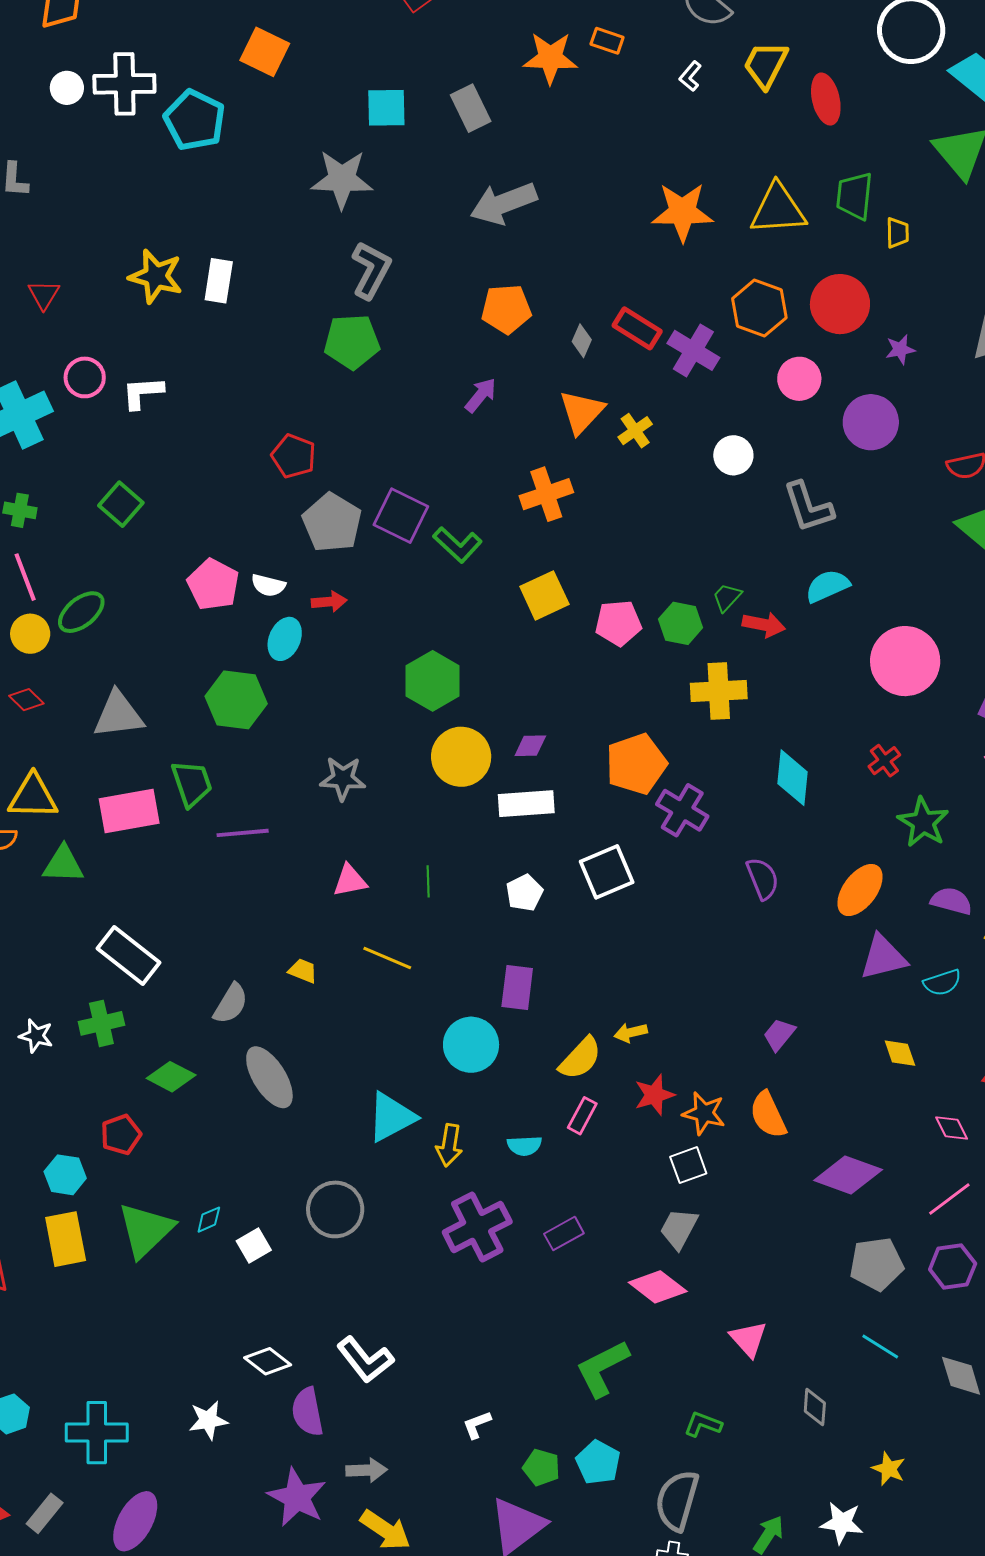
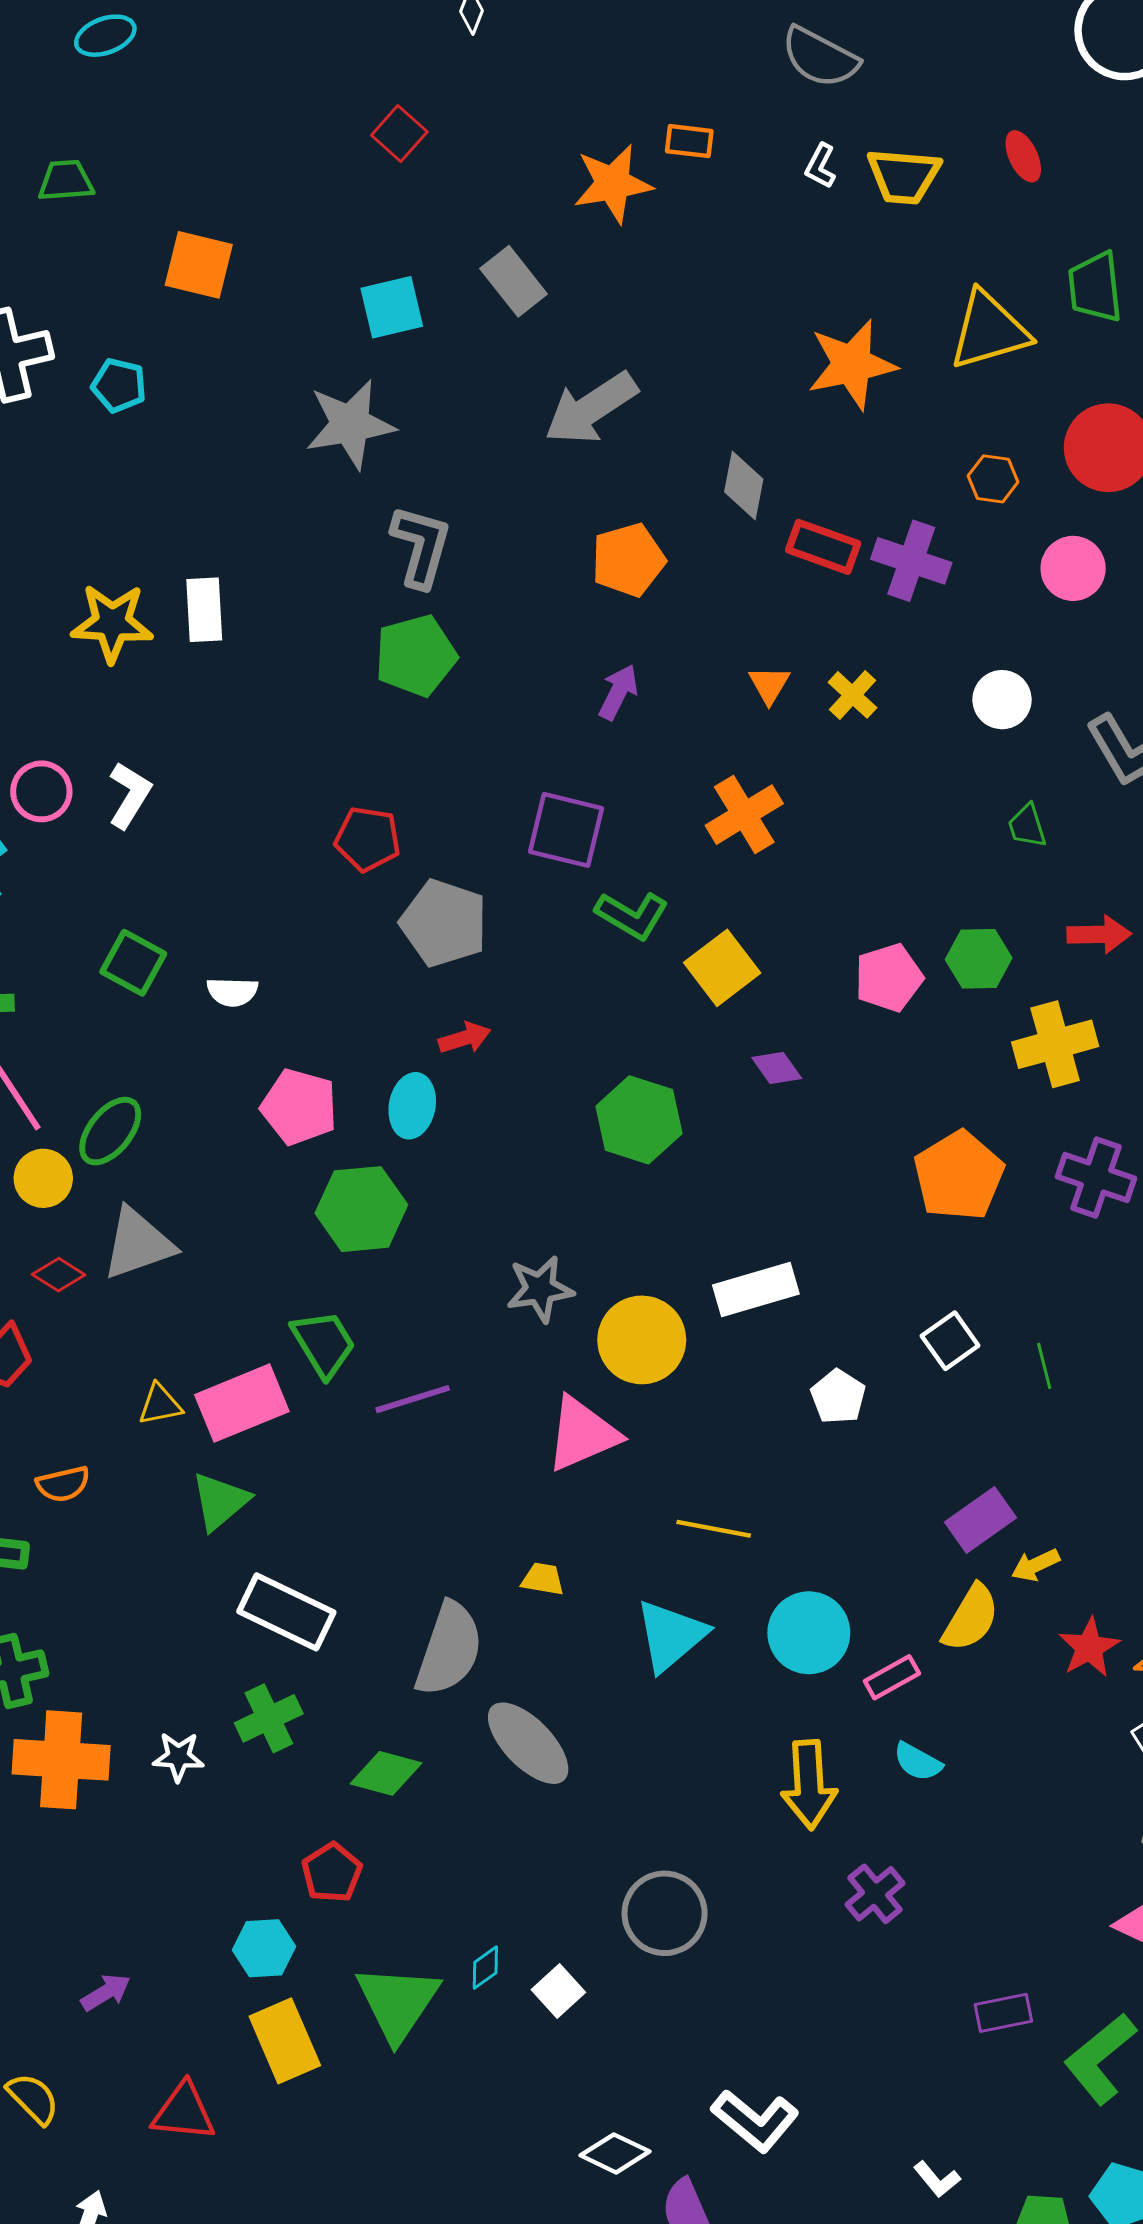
yellow trapezoid: (766, 65) -> (904, 176), moved, turned -100
red ellipse: (826, 99) -> (1023, 156), size x0.7
cyan pentagon: (195, 120) -> (119, 385), size x0.6
orange hexagon: (759, 308) -> (993, 479), size x0.6
gray diamond: (582, 341) -> (744, 485), moved, size x1.4
white L-shape: (143, 393) -> (130, 795), turned 138
orange triangle: (582, 412) -> (769, 685), size x0.6
purple square: (401, 516) -> (566, 830), moved
pink pentagon: (213, 584) -> (299, 1107), moved
white semicircle: (268, 585) -> (232, 992), moved
yellow square: (544, 595) -> (722, 968), moved
green trapezoid: (727, 597) -> (1027, 826), moved, turned -48
gray triangle: (118, 715) -> (138, 1244), moved
purple diamond: (530, 746) -> (777, 1068), moved, turned 68
yellow circle: (461, 757) -> (642, 1340), moved
yellow triangle: (33, 797) -> (160, 1405), moved, size x0.6
white rectangle: (526, 804) -> (756, 1290), moved
purple cross: (682, 810) -> (1096, 1178), moved
green triangle: (63, 864) -> (220, 1501), moved, turned -30
white square: (607, 872) -> (950, 1341), size x0.7
pink triangle: (350, 881) -> (582, 1434), size x1.5
green line: (428, 881) -> (1044, 1366), moved
yellow line: (387, 958) -> (714, 1529), moved
purple rectangle: (517, 988) -> (981, 1520), moved, turned 60
gray semicircle: (231, 1004) -> (449, 1649), size x1.5
pink rectangle: (582, 1116) -> (892, 1677), moved, turned 45
cyan triangle: (391, 1117) -> (671, 1636), moved
yellow arrow: (449, 1145) -> (809, 1785), size x1.4
cyan semicircle: (524, 1146) -> (918, 1762), turned 44
purple cross: (477, 1227) -> (875, 1894), size x0.6
purple rectangle: (564, 1234) -> (1003, 2013), moved, turned 30
white L-shape: (477, 1425) -> (937, 2179), turned -96

